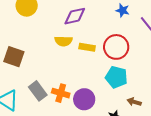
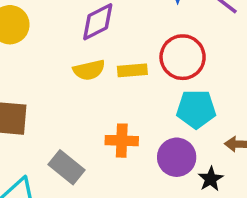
orange cross: (61, 93) -> (122, 141), moved
purple circle: (84, 99) -> (177, 157), moved

